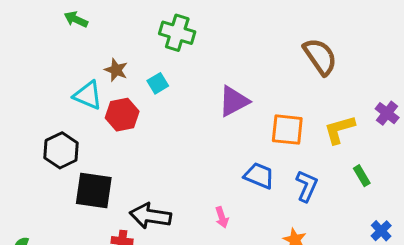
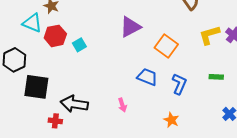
cyan square: (158, 83) -> (79, 45), moved
orange square: (287, 130) -> (166, 46), turned 30
yellow L-shape: (339, 130) -> (209, 35), moved
green rectangle: (362, 176) -> (216, 77), turned -56

